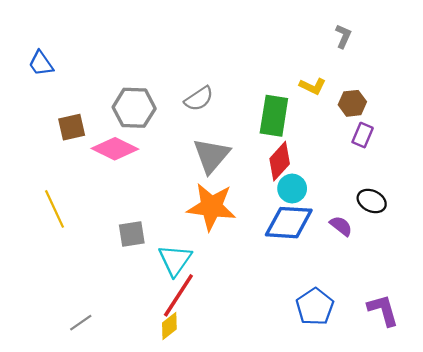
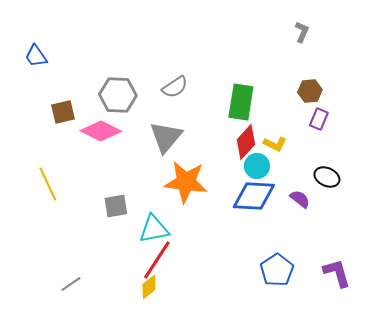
yellow L-shape: (313, 86) -> (275, 144), moved
gray triangle: (211, 156) -> (166, 137), moved
cyan triangle: (175, 260) -> (154, 229), turned 44

